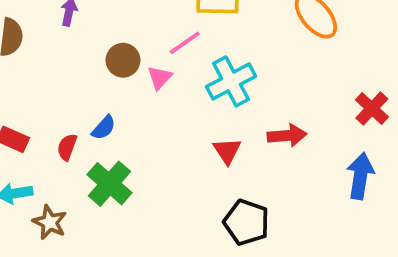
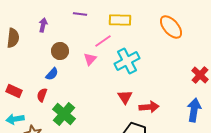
brown circle: (123, 60) -> (60, 51), moved
blue semicircle: (104, 128) -> (52, 74), moved
red arrow: (287, 135) -> (149, 107), moved

